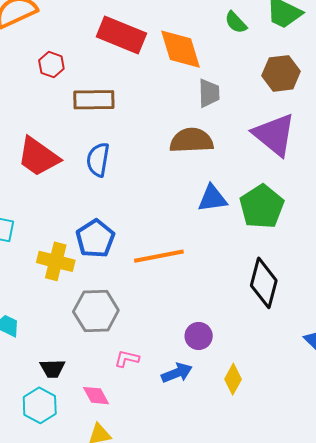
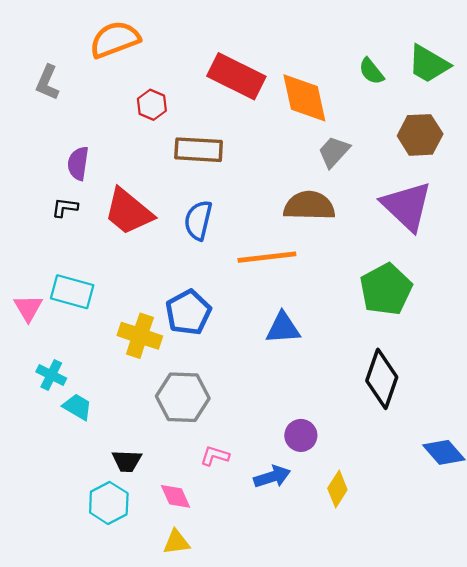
gray trapezoid: (209, 93) -> (334, 152), turned -140
blue triangle: (212, 198) -> (283, 328), moved
orange line: (159, 256) -> (267, 257), moved

